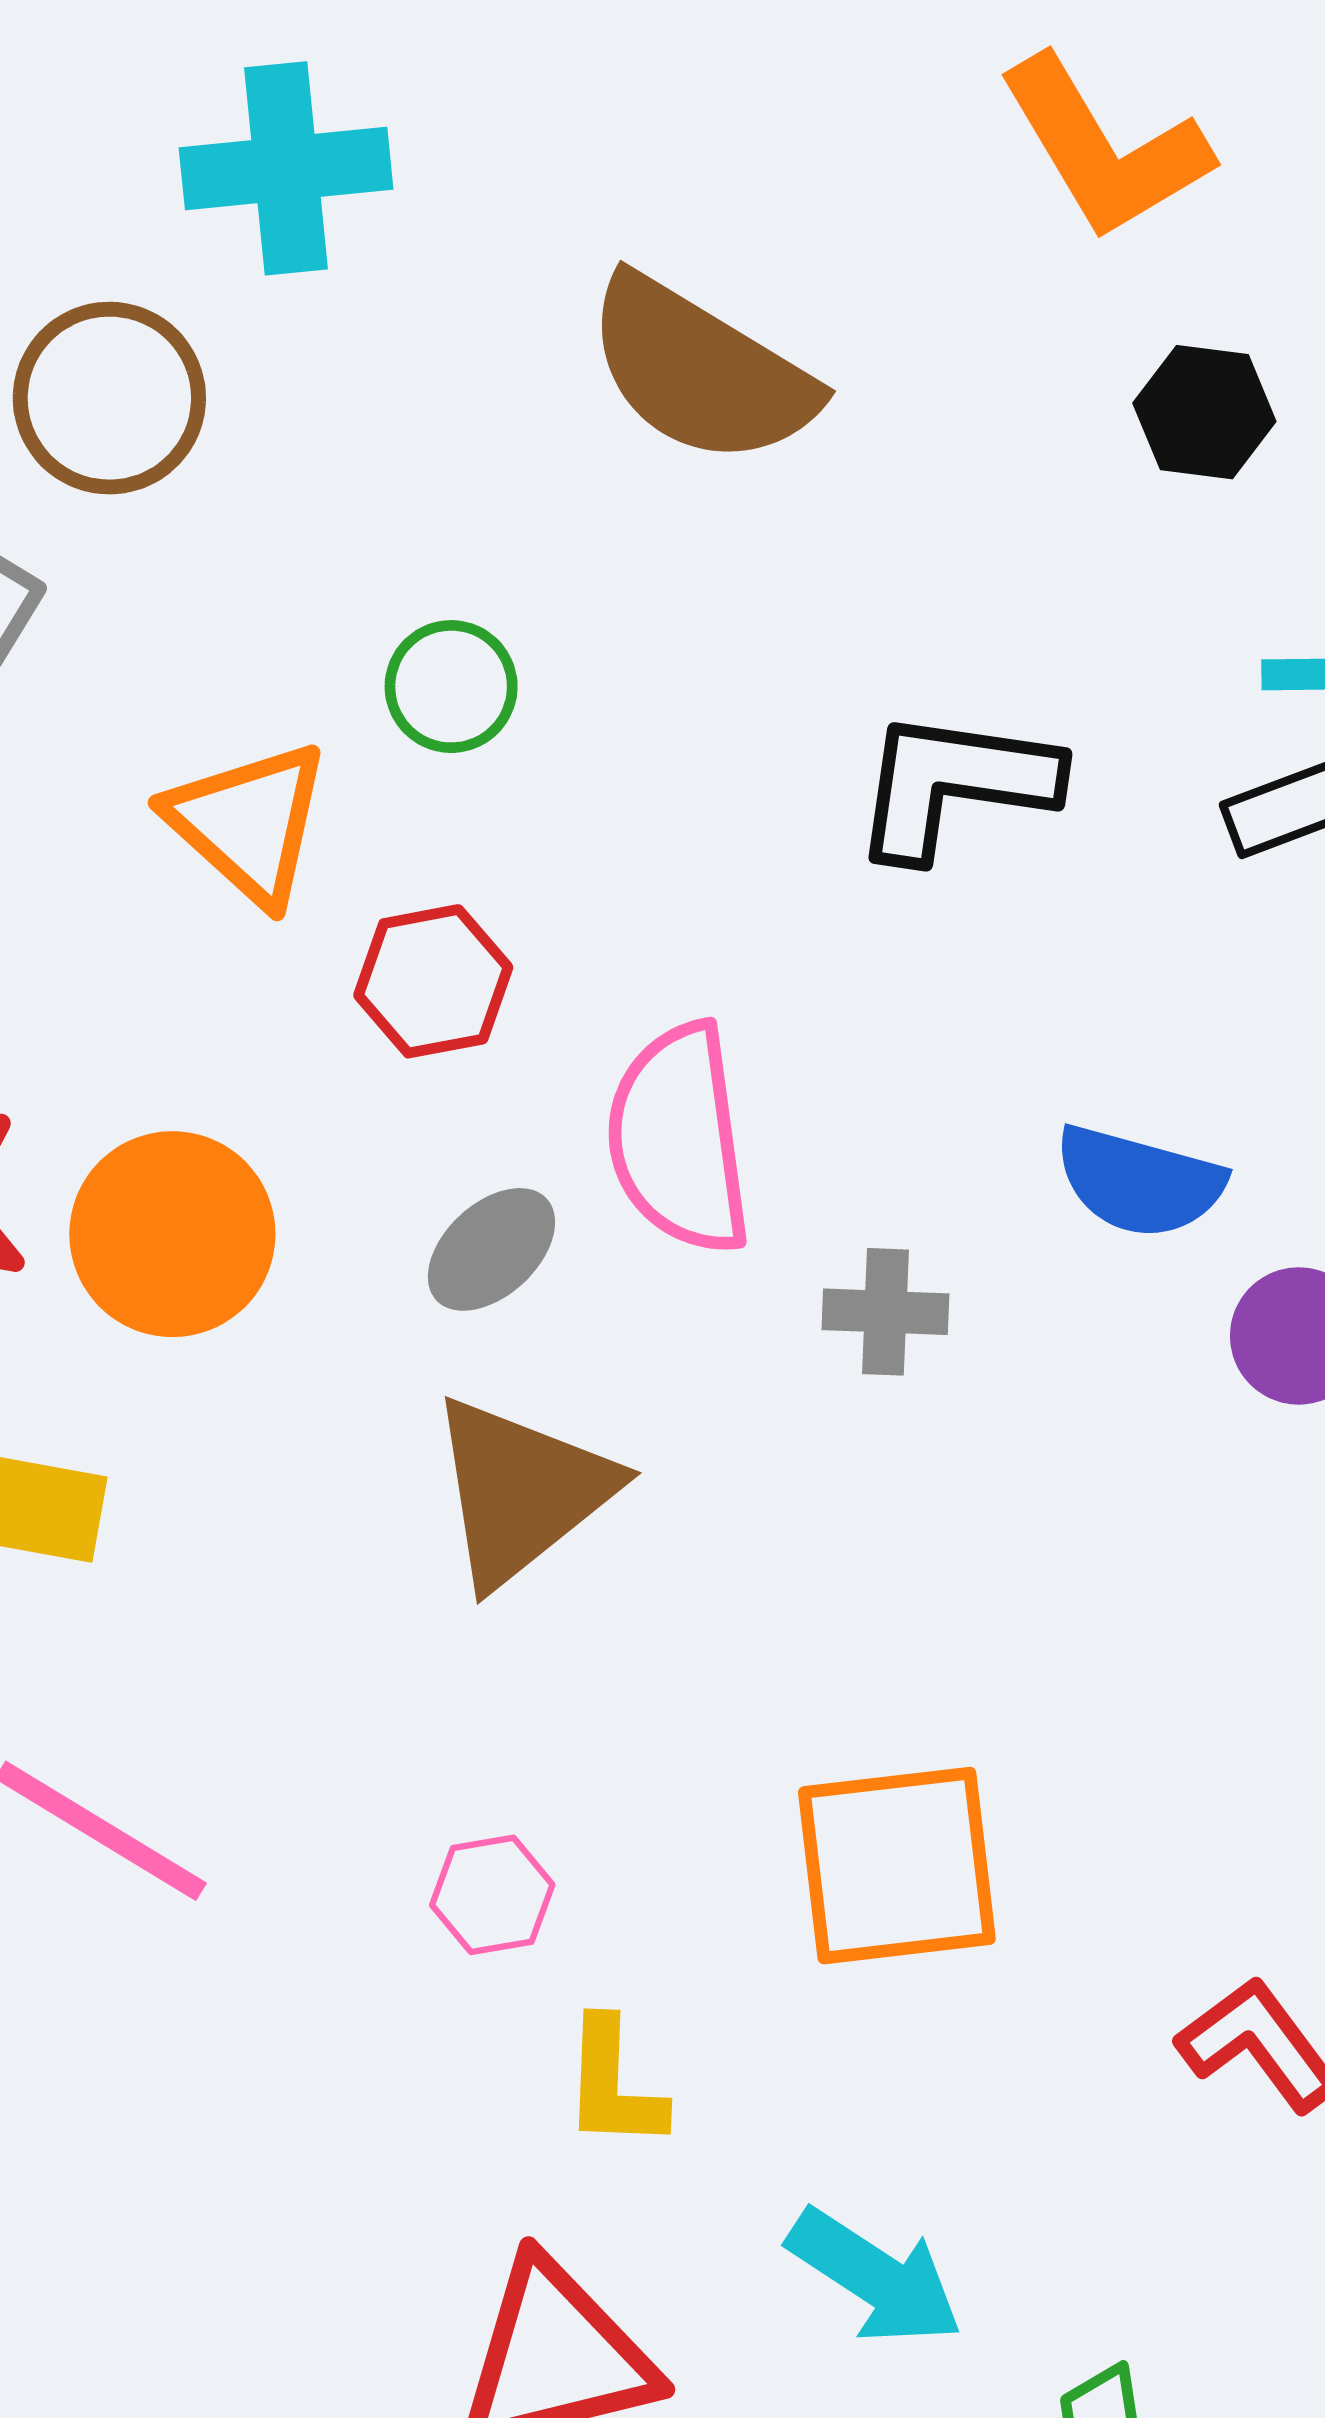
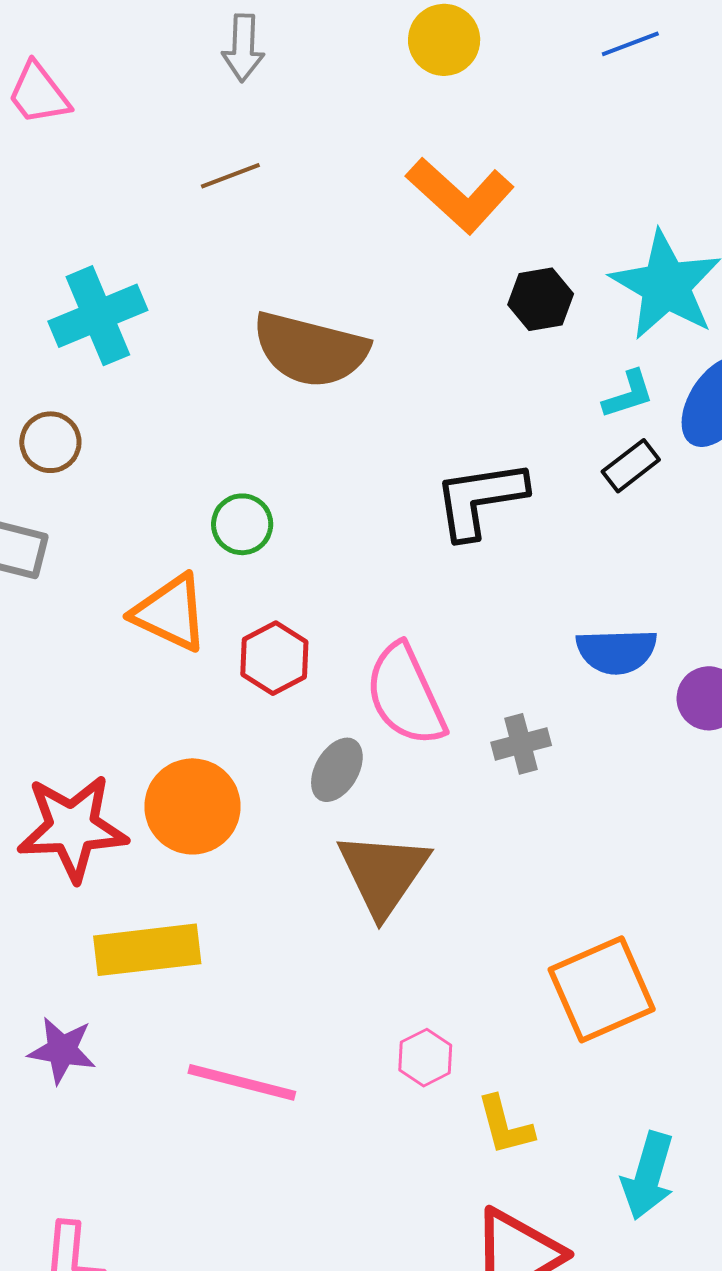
brown circle: (109, 398) -> (50, 442), size x0.7
cyan arrow: (875, 2277) -> (648, 1176), turned 90

